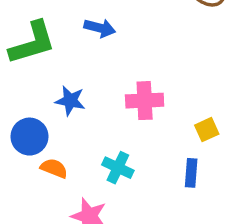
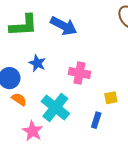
blue arrow: (100, 28) -> (64, 26), size x1.5
cyan cross: (118, 168) -> (55, 107), size x1.6

